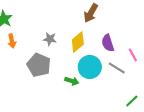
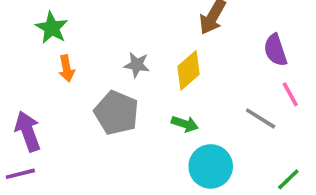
purple semicircle: (108, 43) -> (275, 50), moved
cyan circle: (90, 67) -> (211, 166), moved
green arrow: (72, 81) -> (185, 124), moved

